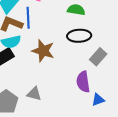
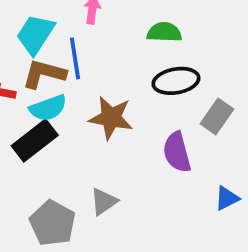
purple semicircle: (83, 82) -> (177, 152), moved
gray triangle: (34, 94) -> (104, 201), turned -42

